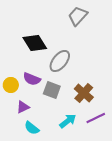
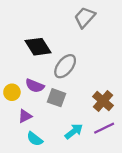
brown cross: (84, 93) -> (103, 101), moved

